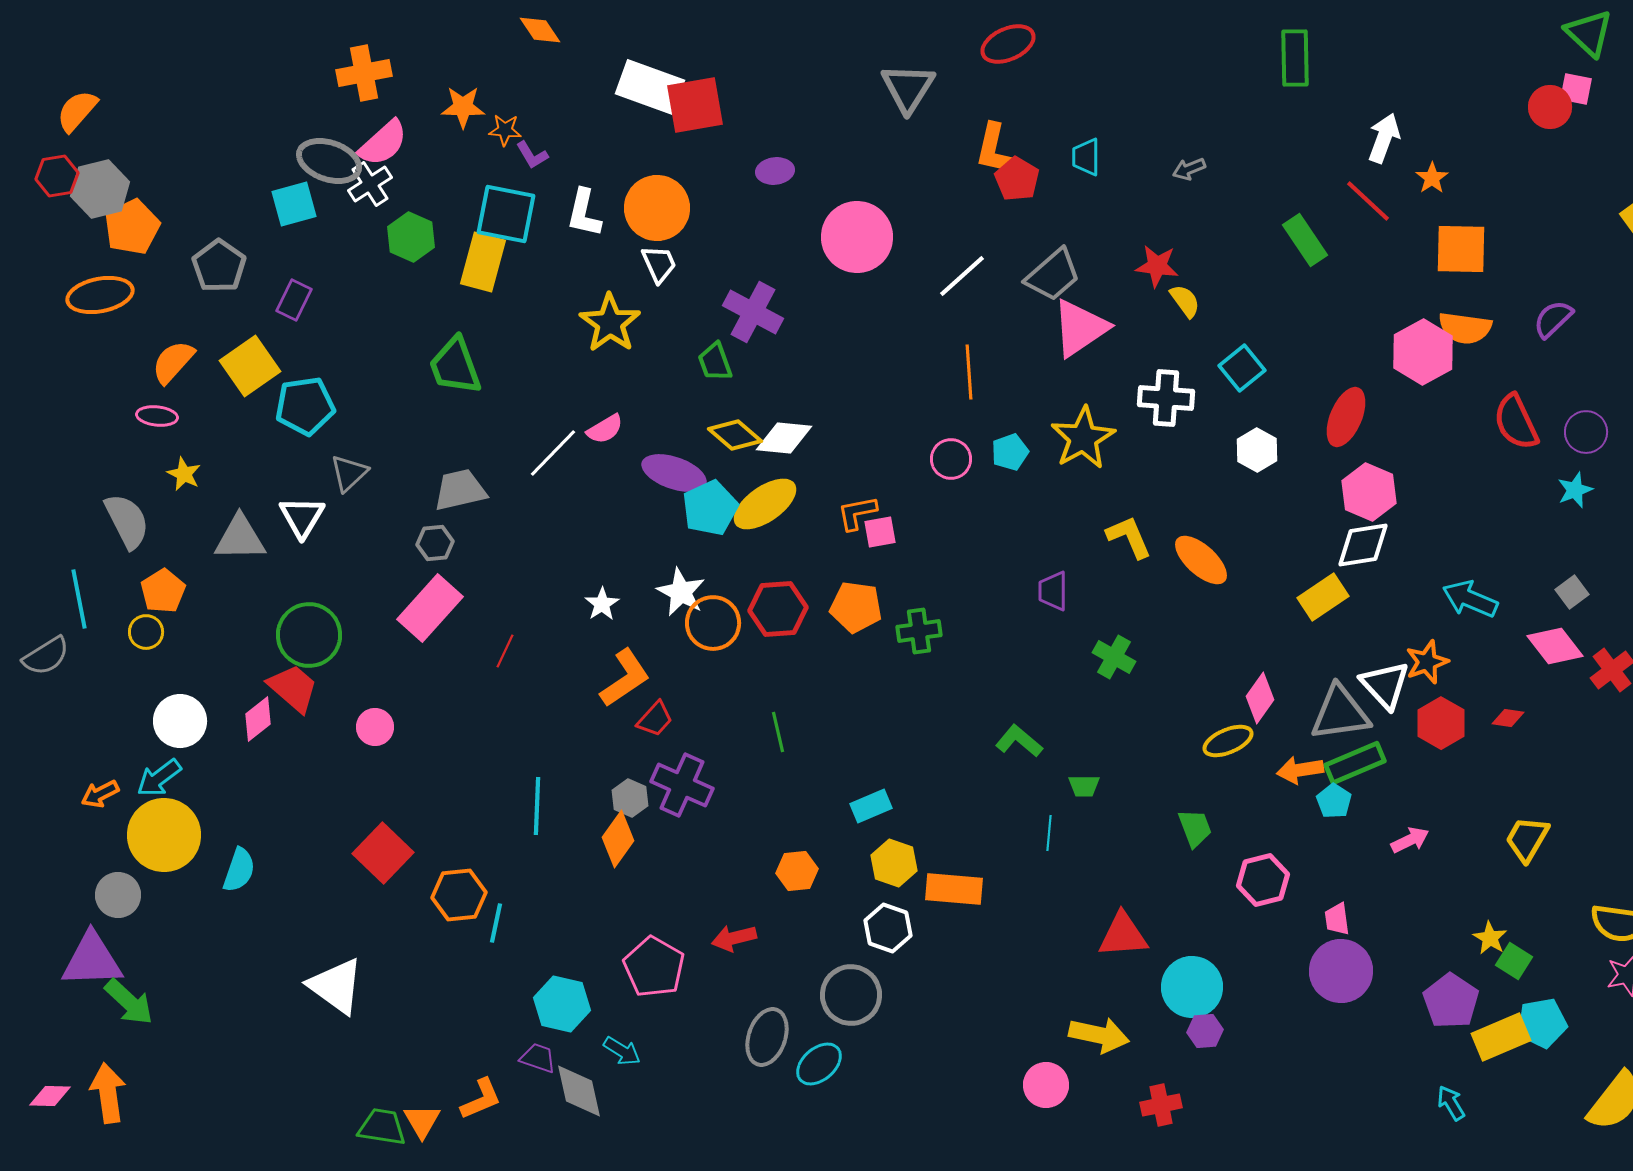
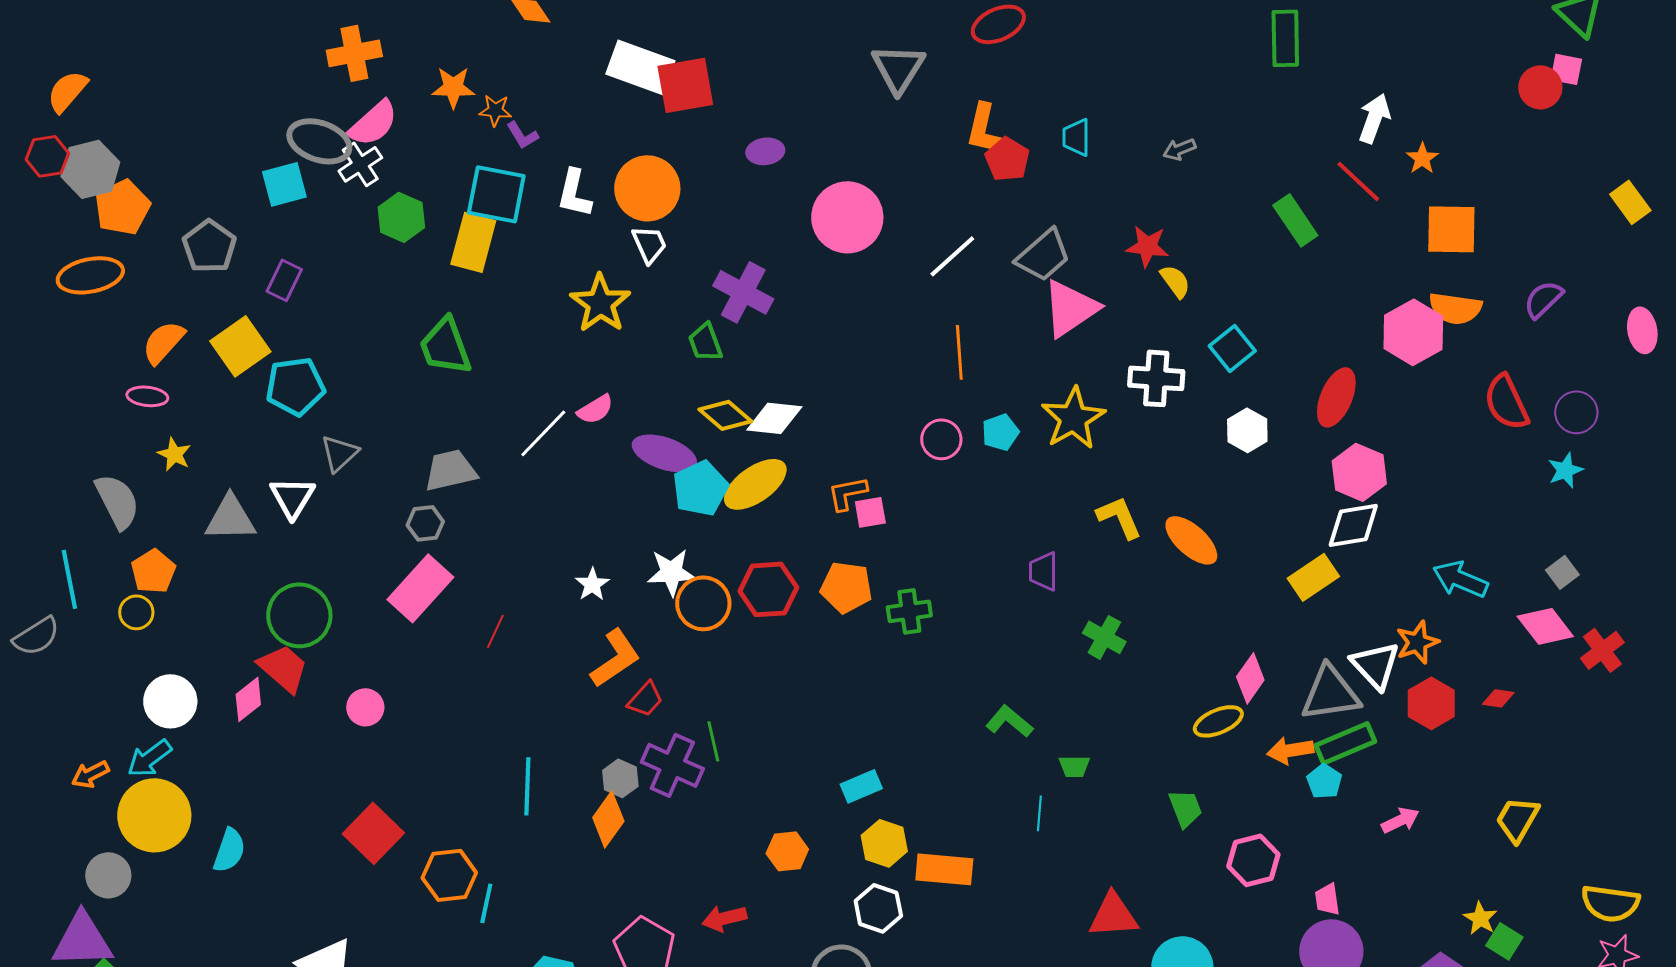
white star: (681, 592) -> (671, 572), turned -30
green line: (778, 732) -> (713, 741), moved

